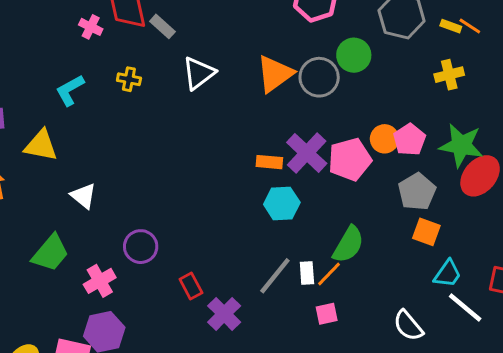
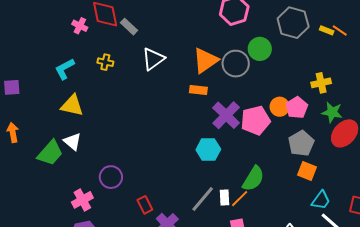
yellow cross: (449, 75) -> (321, 83), moved
yellow triangle: (41, 145) -> (72, 105), moved
green star: (461, 145) -> (332, 112), size x0.7
orange rectangle: (269, 162) -> (198, 90), moved
green trapezoid: (50, 253) -> (50, 153), moved

